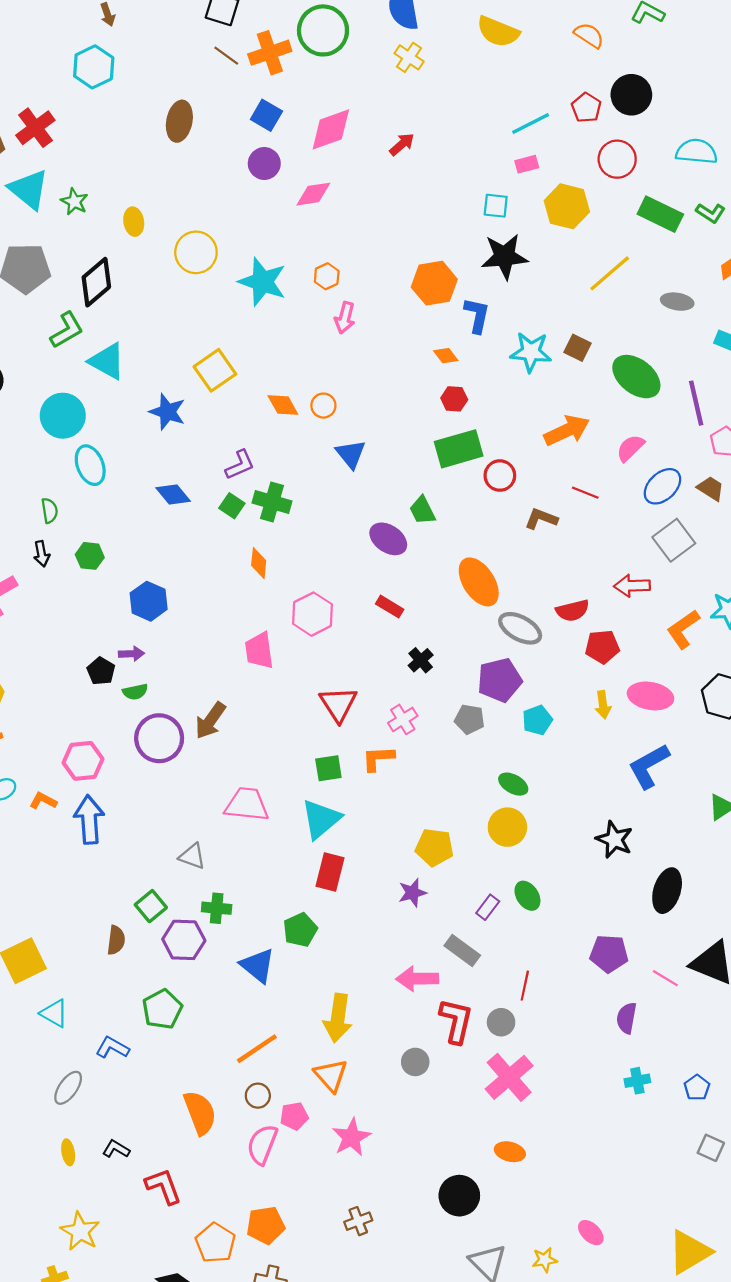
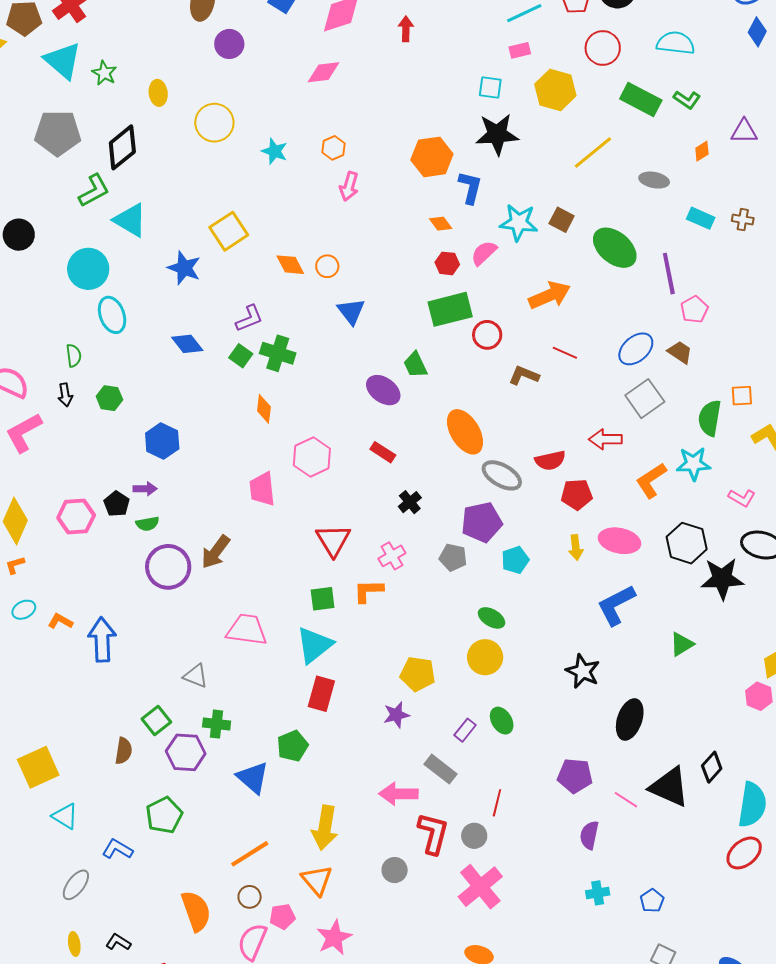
red arrow: (402, 144) -> (406, 29), turned -50
purple circle: (264, 164) -> (229, 44), moved
cyan star: (262, 282) -> (275, 151), size x0.6
pink semicircle: (630, 448) -> (484, 253), moved
pink hexagon: (83, 761) -> (76, 517), moved

